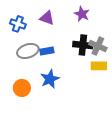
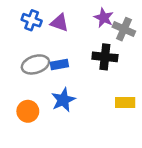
blue cross: (18, 24) -> (32, 20), moved
gray cross: (98, 46) -> (124, 29), moved
yellow rectangle: (99, 66) -> (125, 102), moved

